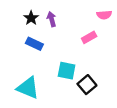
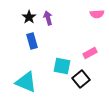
pink rectangle: (89, 37) -> (90, 53), moved
blue rectangle: (34, 44) -> (32, 41), turned 49

